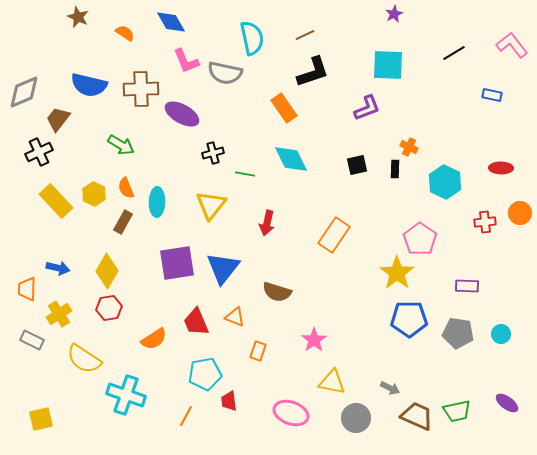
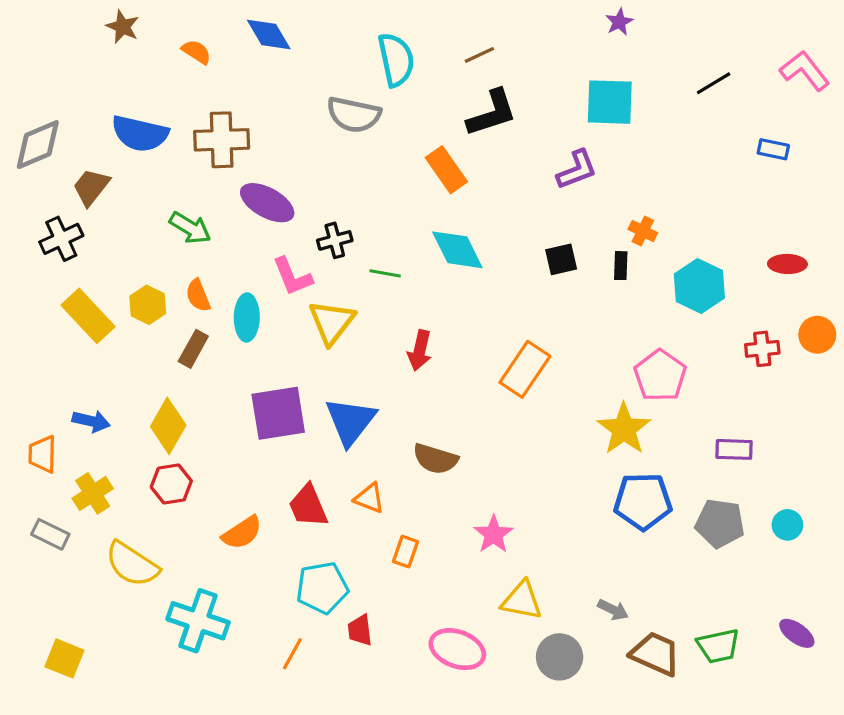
pink L-shape: (186, 61) -> (292, 277), moved
purple ellipse: (182, 114) -> (267, 203), moved
yellow square: (41, 419) -> (64, 658), turned 35

